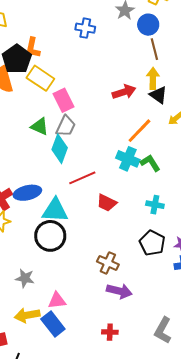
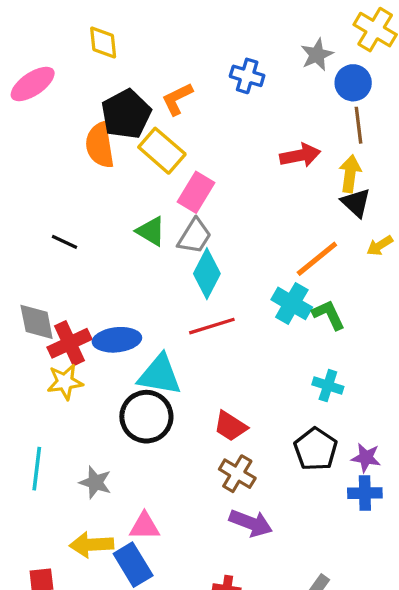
orange L-shape: (33, 48) -> (177, 99), moved, turned 45
red arrow: (124, 92) -> (300, 155), moved
pink rectangle: (63, 100) -> (196, 192), turned 50
cyan diamond: (60, 149) -> (207, 274), moved
red trapezoid: (107, 203) -> (230, 426), moved

